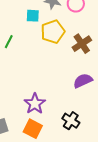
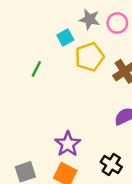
cyan square: (33, 16) -> (65, 37), turned -32

